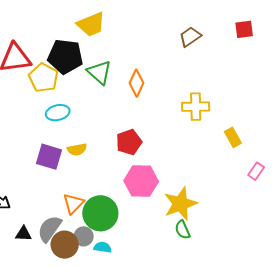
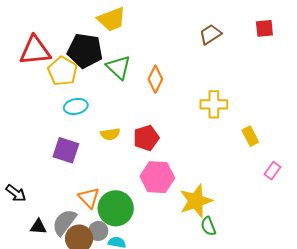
yellow semicircle: (77, 149) -> (110, 134), moved
orange triangle: (73, 203) -> (89, 198), turned -30
green semicircle: (183, 230) -> (208, 226), moved

